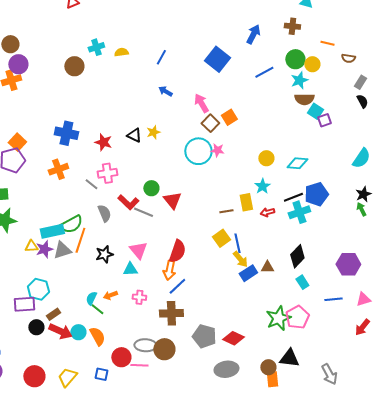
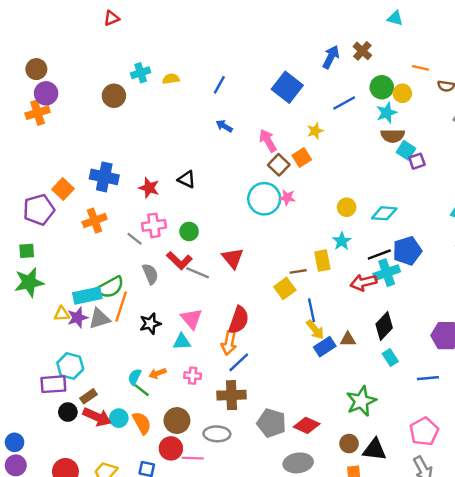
brown cross: (292, 26) -> (362, 51), moved, turned 35
yellow star: (153, 132) -> (315, 131), moved
orange square: (17, 142) -> (63, 189), moved
green circle: (151, 188) -> (189, 231), moved
red arrow: (267, 212) -> (364, 282), moved, size x1.5
yellow square: (221, 238) -> (285, 288), moved
pink pentagon: (297, 317) -> (424, 431), moved
gray ellipse: (145, 345) -> (217, 434), moved
brown circle: (164, 349) -> (177, 421), moved
brown circle: (268, 367) -> (349, 444), moved

